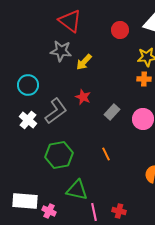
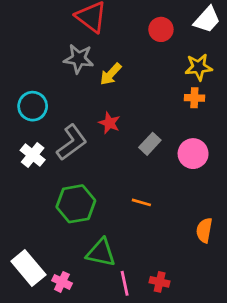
orange line: (106, 154) -> (141, 202), turned -48
white rectangle: (25, 201) -> (28, 268), turned 45

